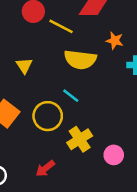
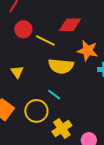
orange star: (115, 41) -> (88, 51), size x1.5

